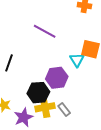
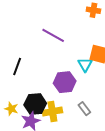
black hexagon: (38, 93) -> (35, 104), moved
gray rectangle: (64, 109) -> (84, 109), moved

